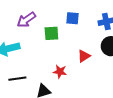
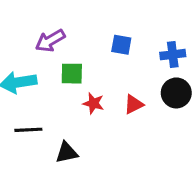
green square: (51, 33) -> (72, 74), moved
red star: (60, 72) -> (93, 103), moved

